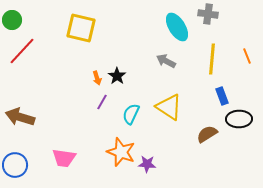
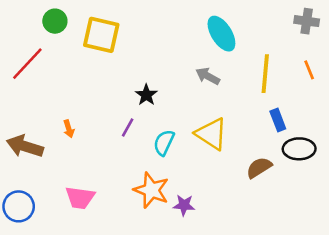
gray cross: (208, 14) -> (307, 21), moved
green circle: (12, 20) -> (55, 21), moved
orange arrow: (97, 78) -> (69, 129), moved

